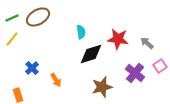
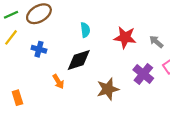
black diamond: (91, 54) -> (79, 60), moved
blue cross: (32, 68) -> (39, 49), moved, turned -32

